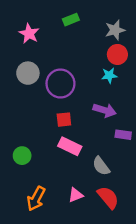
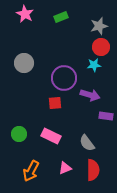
pink star: (29, 34) -> (25, 14), moved
purple circle: (60, 84) -> (64, 78), moved
pink rectangle: (70, 146) -> (51, 136), moved
red semicircle: (108, 197) -> (93, 170), turned 40

